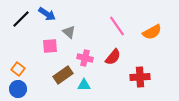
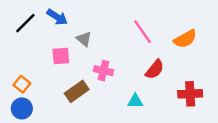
red semicircle: (113, 57) -> (155, 69), moved
red cross: (140, 77) -> (190, 94), moved
cyan triangle: (84, 85) -> (135, 101), moved

